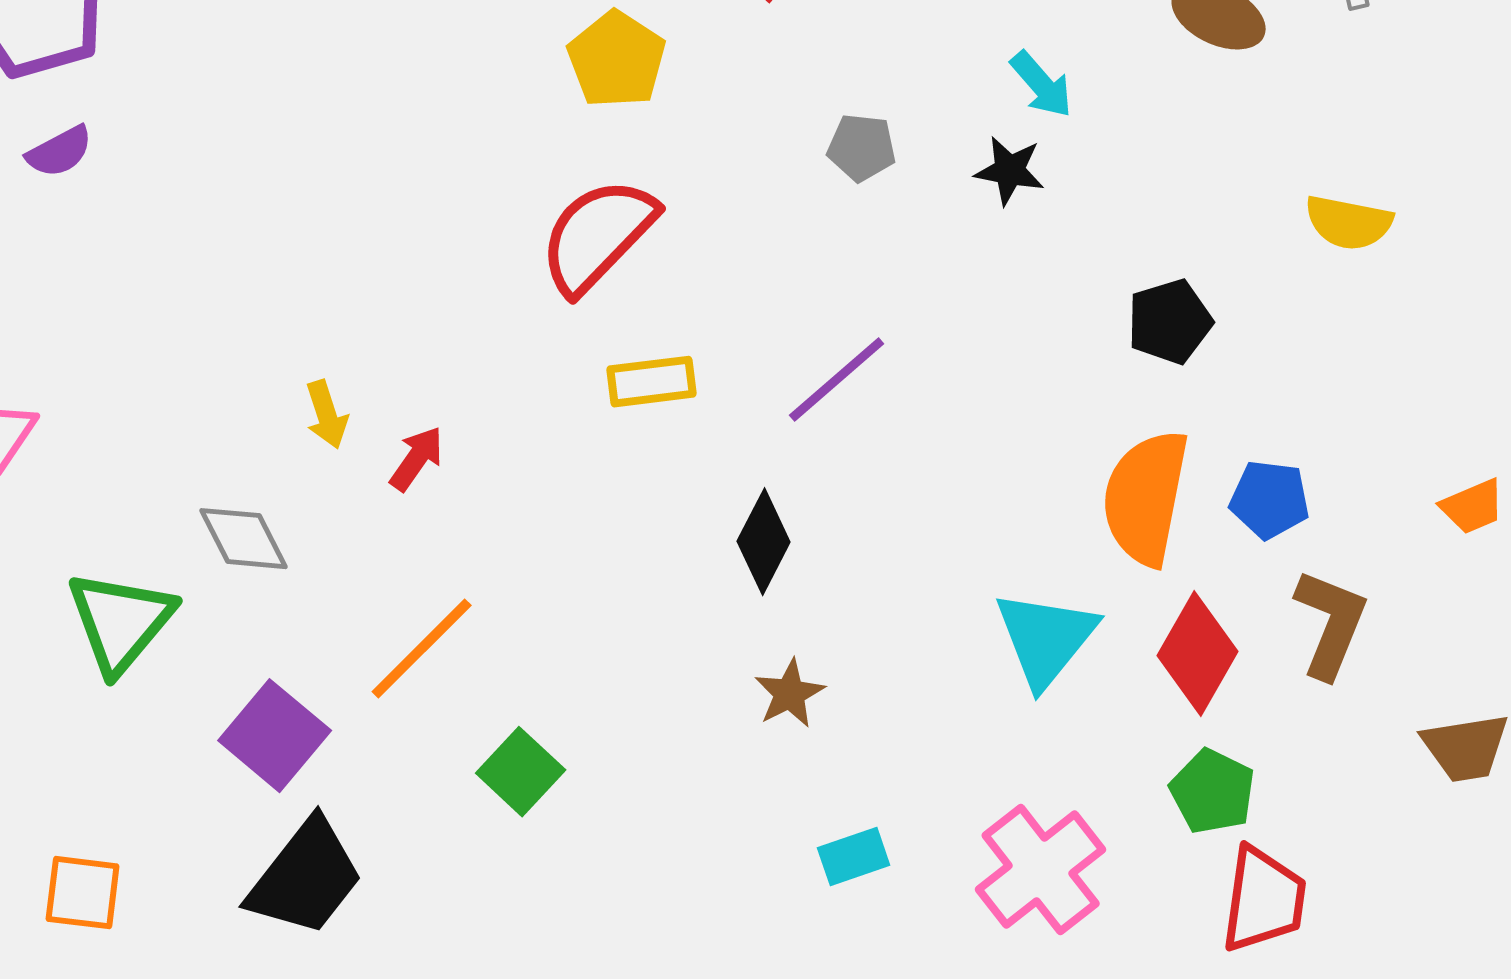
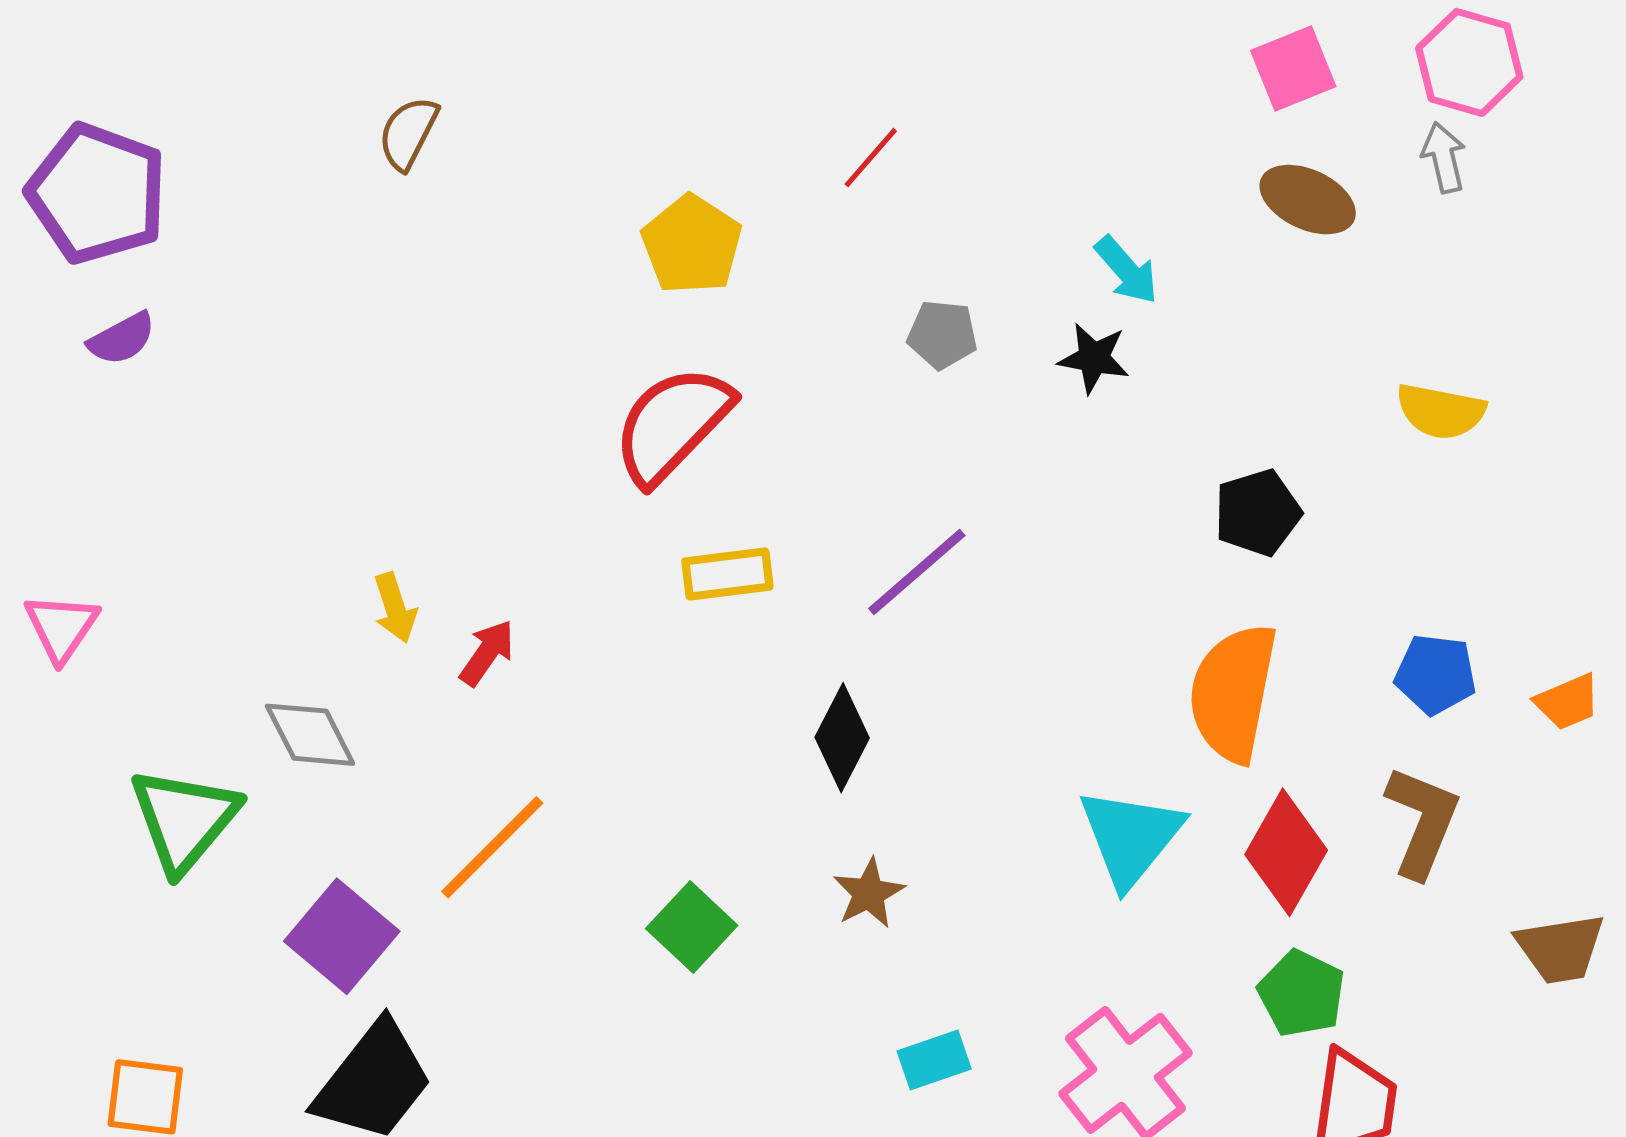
blue pentagon: (1270, 500) -> (1436, 674), moved
green square: (521, 772) -> (692, 927), moved

